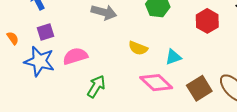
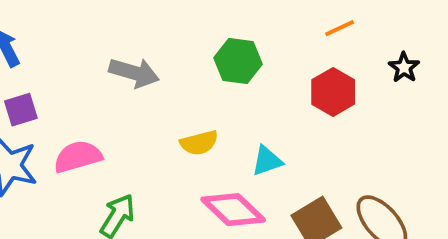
yellow semicircle: (138, 48) -> (199, 143), turned -36

